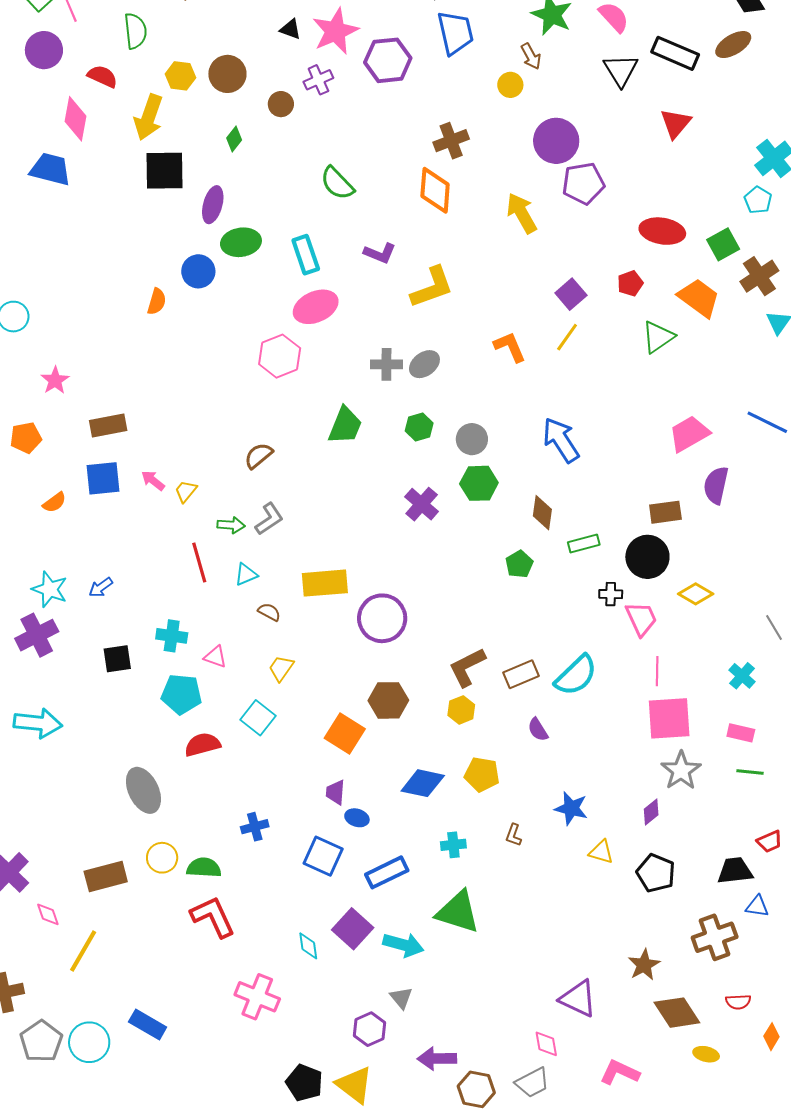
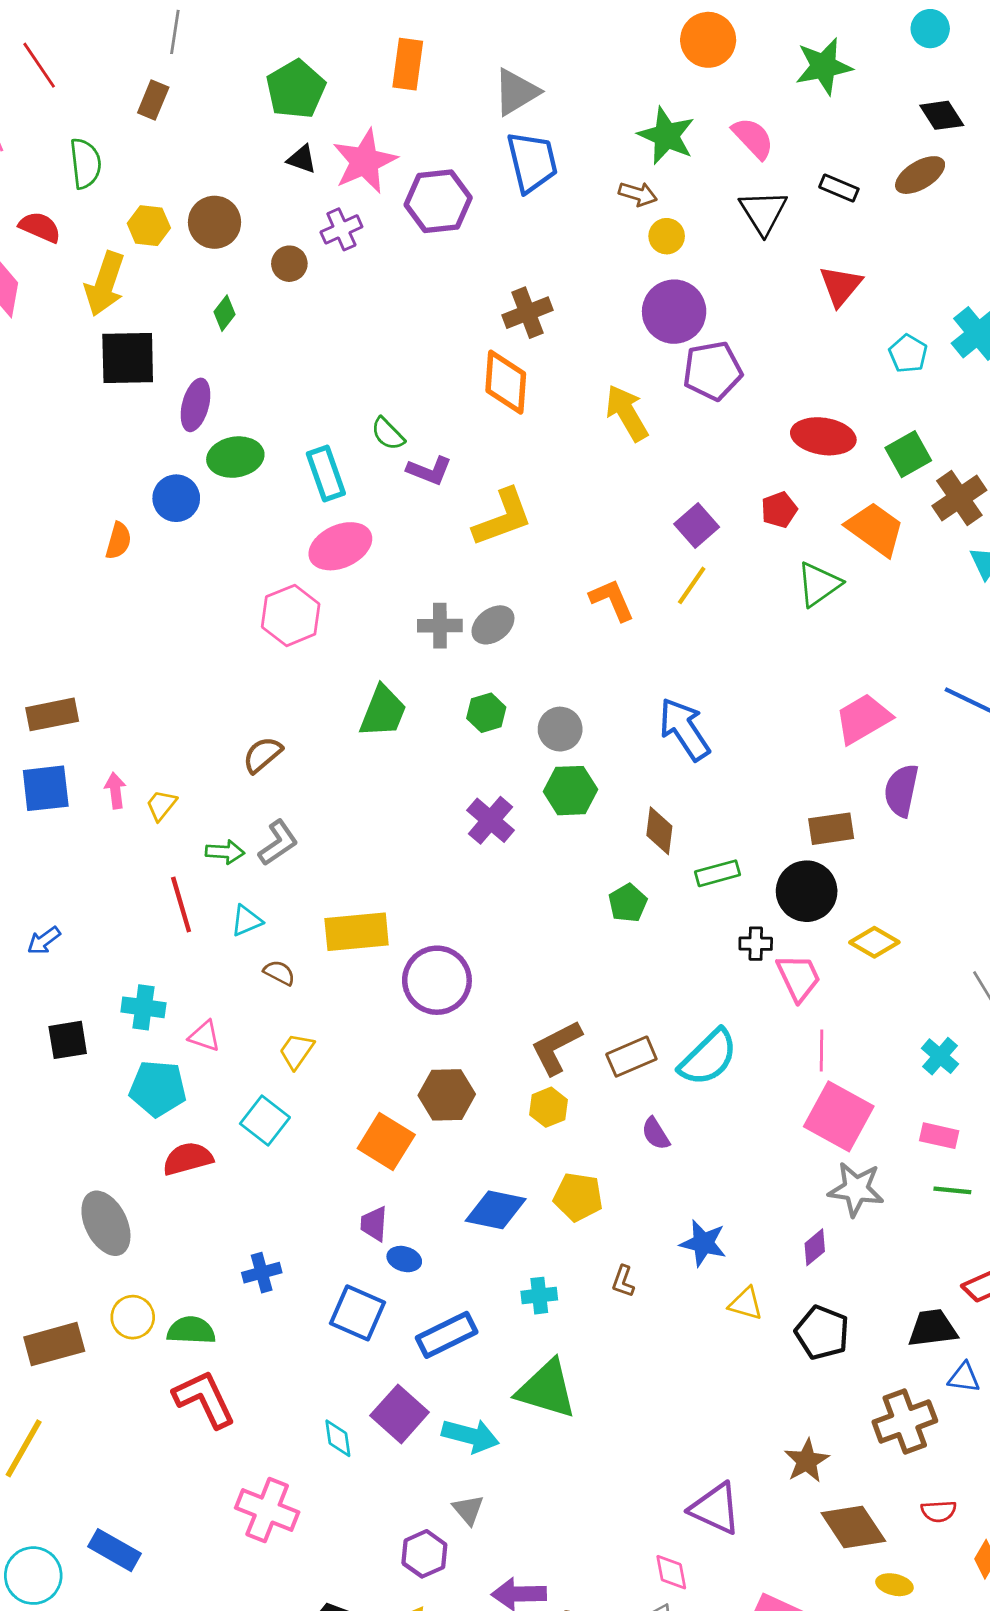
black rectangle: (675, 53) -> (839, 188), size x0.6
brown arrow: (531, 56) -> (638, 194), turned -44
yellow circle: (510, 85) -> (667, 236), moved
green semicircle: (337, 183) -> (388, 434), moved, size x0.7
cyan pentagon: (758, 200) -> (908, 354), moved
pink arrow: (153, 480) -> (115, 791), turned 45
pink square: (669, 718) -> (839, 1116), turned 33
gray star: (681, 771) -> (856, 1189), turned -30

